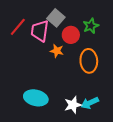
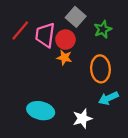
gray square: (56, 18) -> (76, 17), moved
red circle: (71, 35) -> (65, 40), moved
cyan arrow: (90, 103) -> (108, 98), moved

